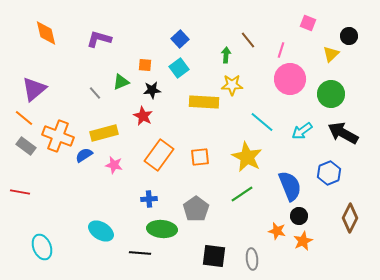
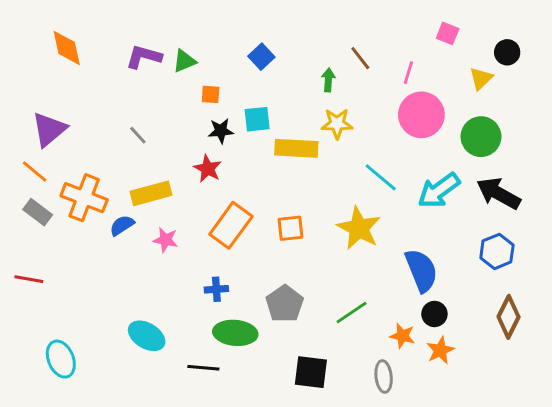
cyan square: (179, 68) -> (257, 119), moved, turned 30
green triangle: (121, 82) -> (184, 61), moved
cyan arrow: (302, 131) -> (439, 190), size x1.4
blue hexagon: (329, 173) -> (497, 251), moved
green line: (242, 194) -> (352, 313), moved
gray ellipse: (252, 259) -> (384, 377), moved

